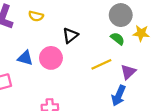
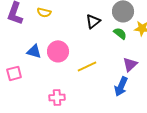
black triangle: (70, 35) -> (93, 21), moved
yellow line: (101, 64) -> (87, 66), moved

